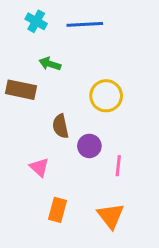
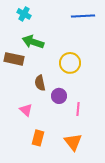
blue line: (85, 24) -> (83, 16), moved
green arrow: (50, 64) -> (33, 42), size x1.5

